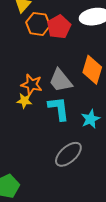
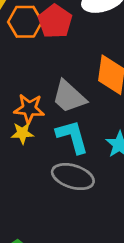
gray ellipse: (68, 154) -> (73, 177), moved, turned 68

